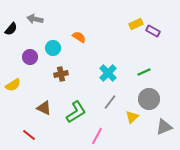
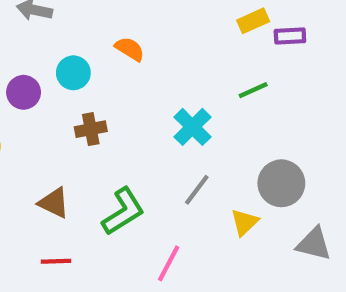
purple rectangle: (153, 31) -> (290, 36), turned -32
green line: (144, 72) -> (253, 90), moved
gray triangle: (164, 127) -> (314, 244), turned 36
red line: (29, 135) -> (56, 261), moved, turned -40

